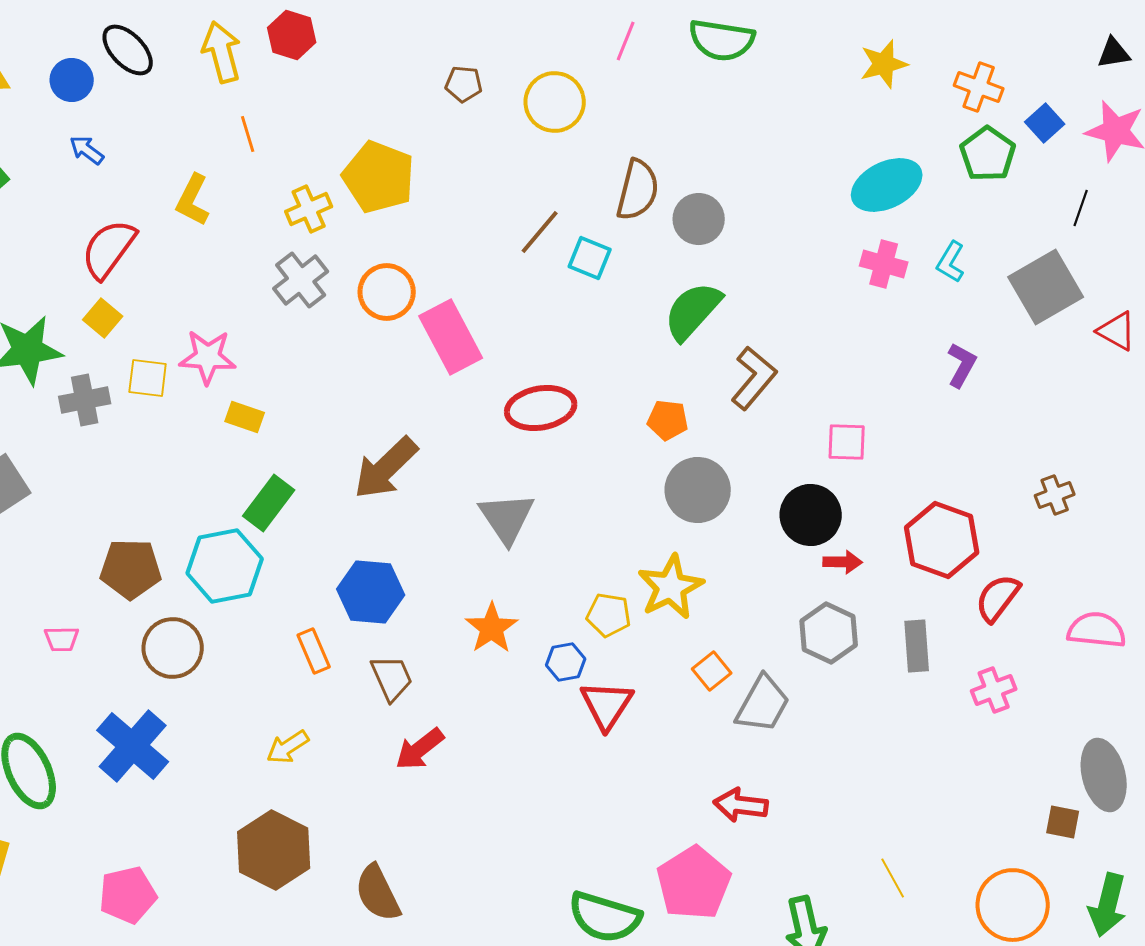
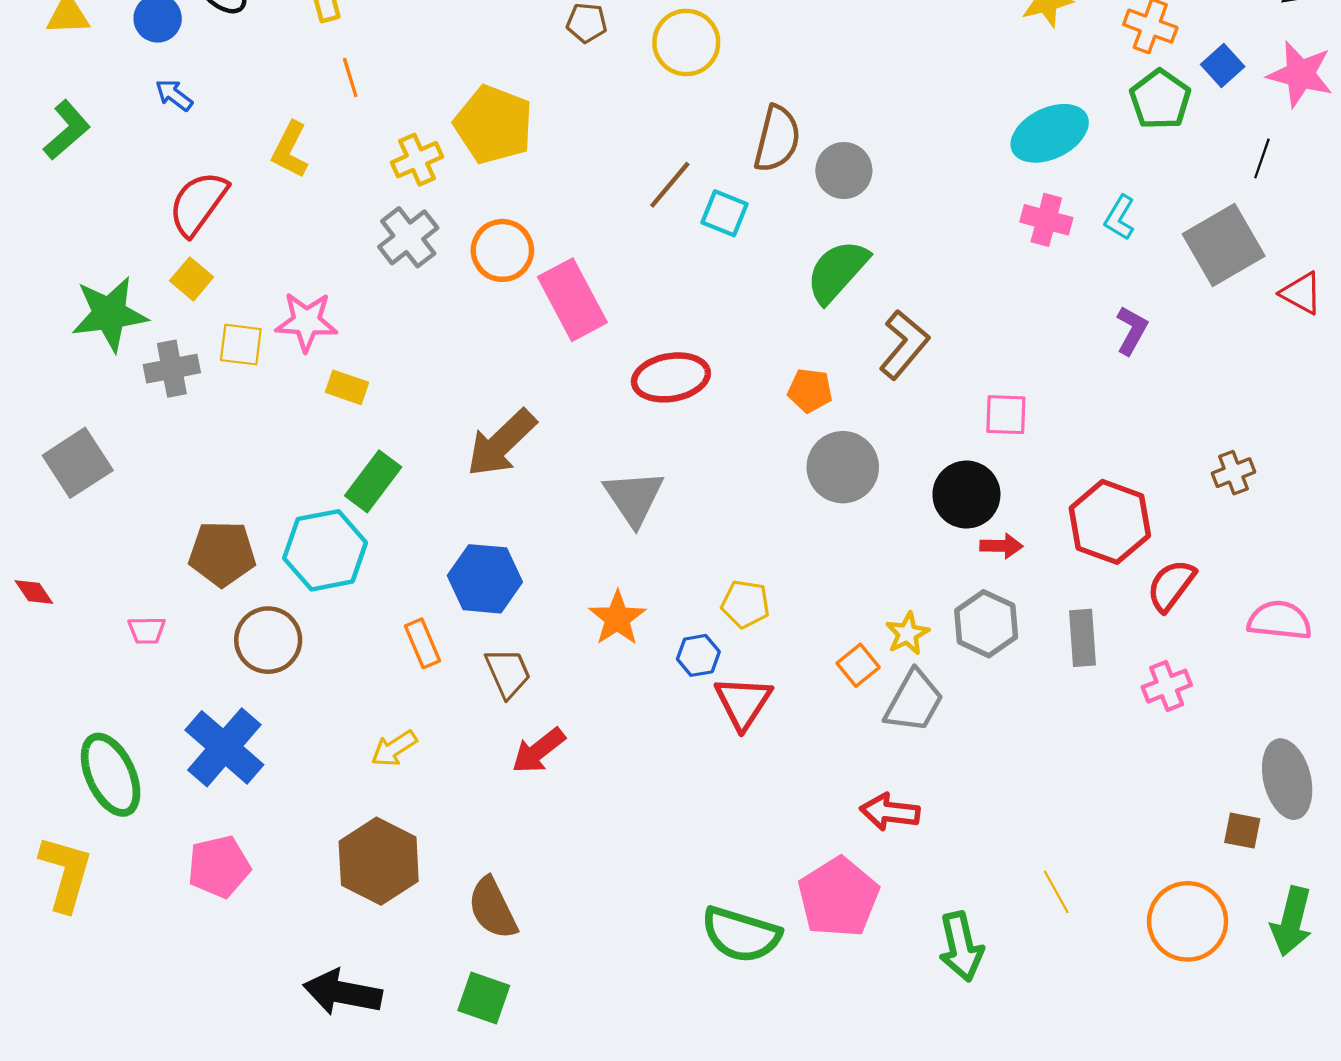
yellow star: (671, 587) -> (907, 634), moved, size x0.6
pink pentagon: (128, 895) -> (219, 867), moved

